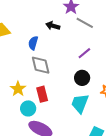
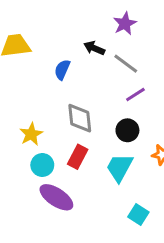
gray line: (85, 23) -> (126, 64), moved
gray diamond: (41, 65) -> (80, 118), moved
red rectangle: (42, 94) -> (78, 157), moved, turned 35

